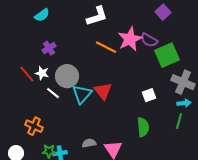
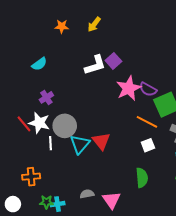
purple square: (163, 12) -> (113, 61), moved
orange line: (106, 47) -> (147, 122), moved
white star: (42, 73) -> (39, 123), size x1.5
white line: (53, 93) -> (50, 143), turned 48
orange cross: (34, 126) -> (31, 177), turned -30

